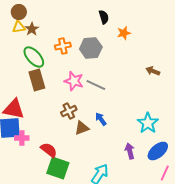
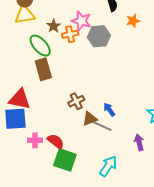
yellow triangle: (19, 27) -> (25, 15), size x1.5
brown star: (32, 29) -> (54, 26), moved
pink star: (74, 81) -> (81, 21), moved
gray line: (96, 85) -> (102, 126), moved
pink cross: (22, 138) -> (35, 140), moved

